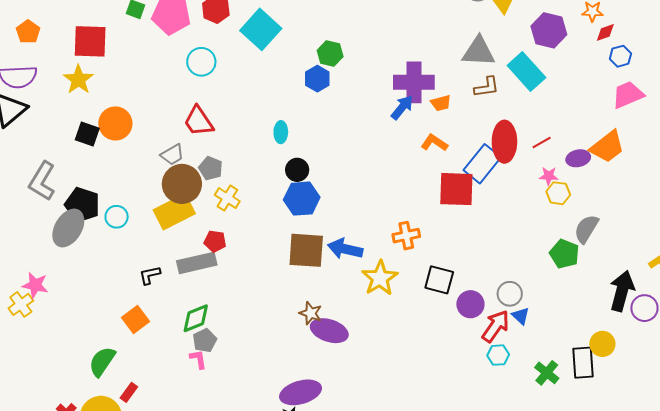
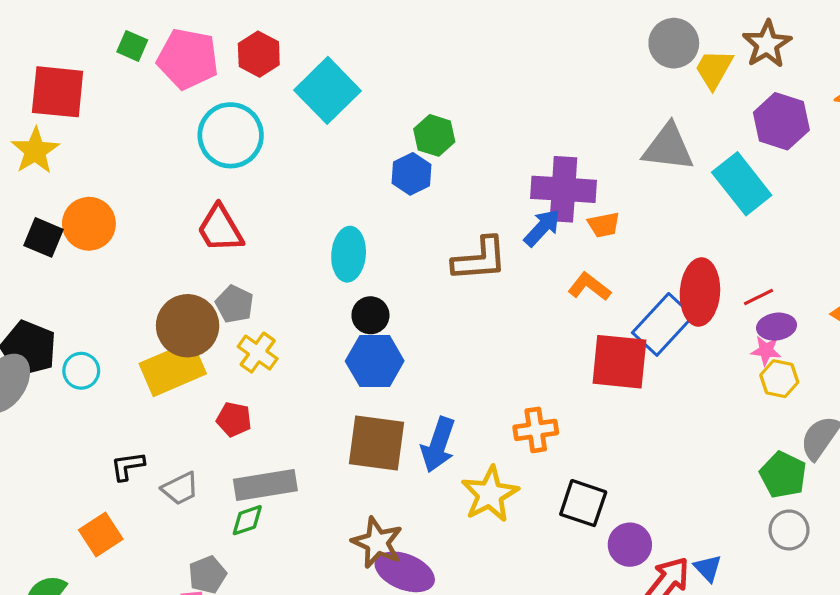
cyan circle: (201, 62) -> (231, 135), size x1.4
brown L-shape: (487, 87) -> (480, 259), moved, size x1.4
cyan ellipse: (281, 132) -> (349, 254), size x1.5
gray trapezoid: (172, 155) -> (180, 489), moved
purple ellipse: (578, 158) -> (777, 327), moved
blue arrow: (345, 249) -> (438, 445), turned -88
gray rectangle: (197, 263) -> (265, 485), moved
gray circle: (510, 294) -> (789, 530), moved
brown star: (311, 313) -> (377, 542), size x1.4
green diamond: (196, 318) -> (247, 520), moved, size x0.7

